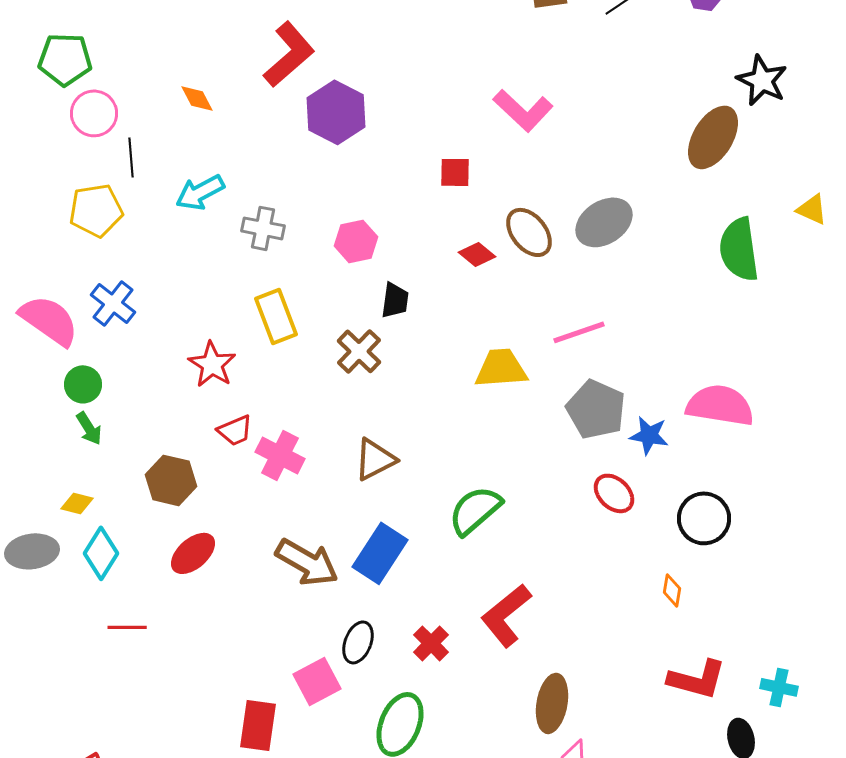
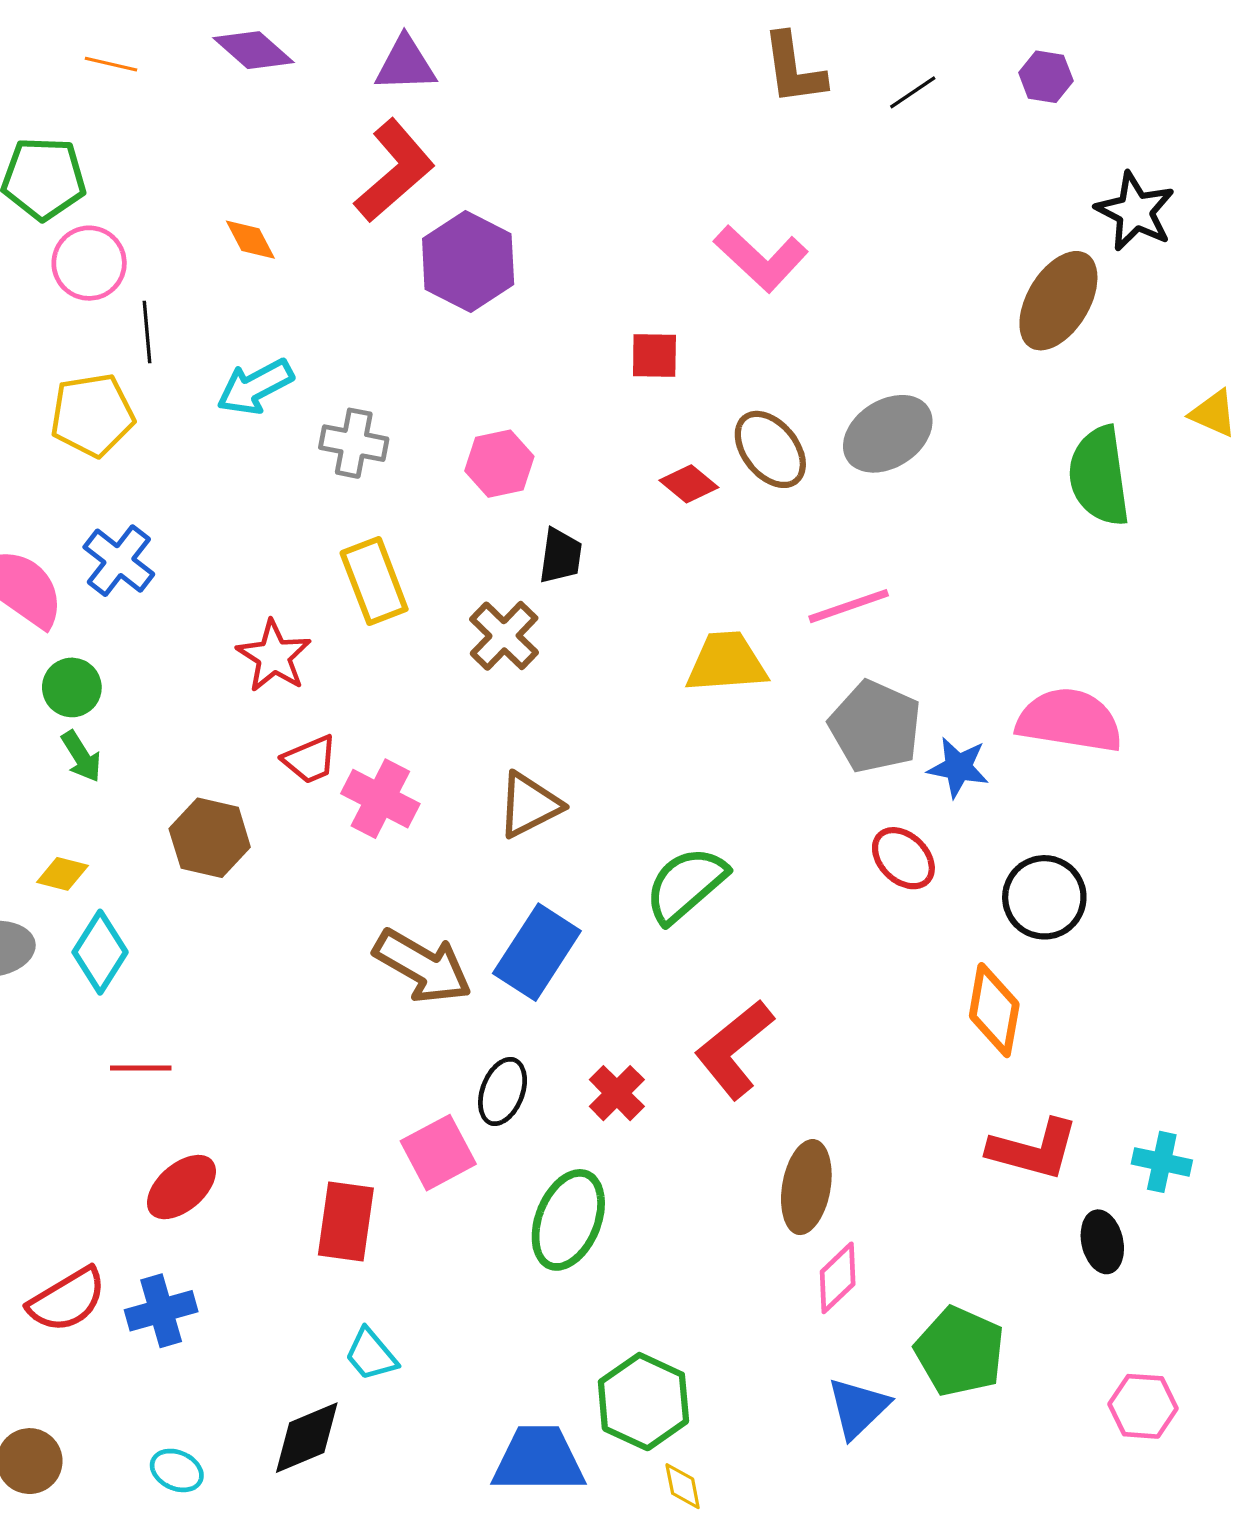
red ellipse: (193, 553) -> (181, 1187), moved
orange diamond: (672, 590) -> (994, 1010), size x1.8

